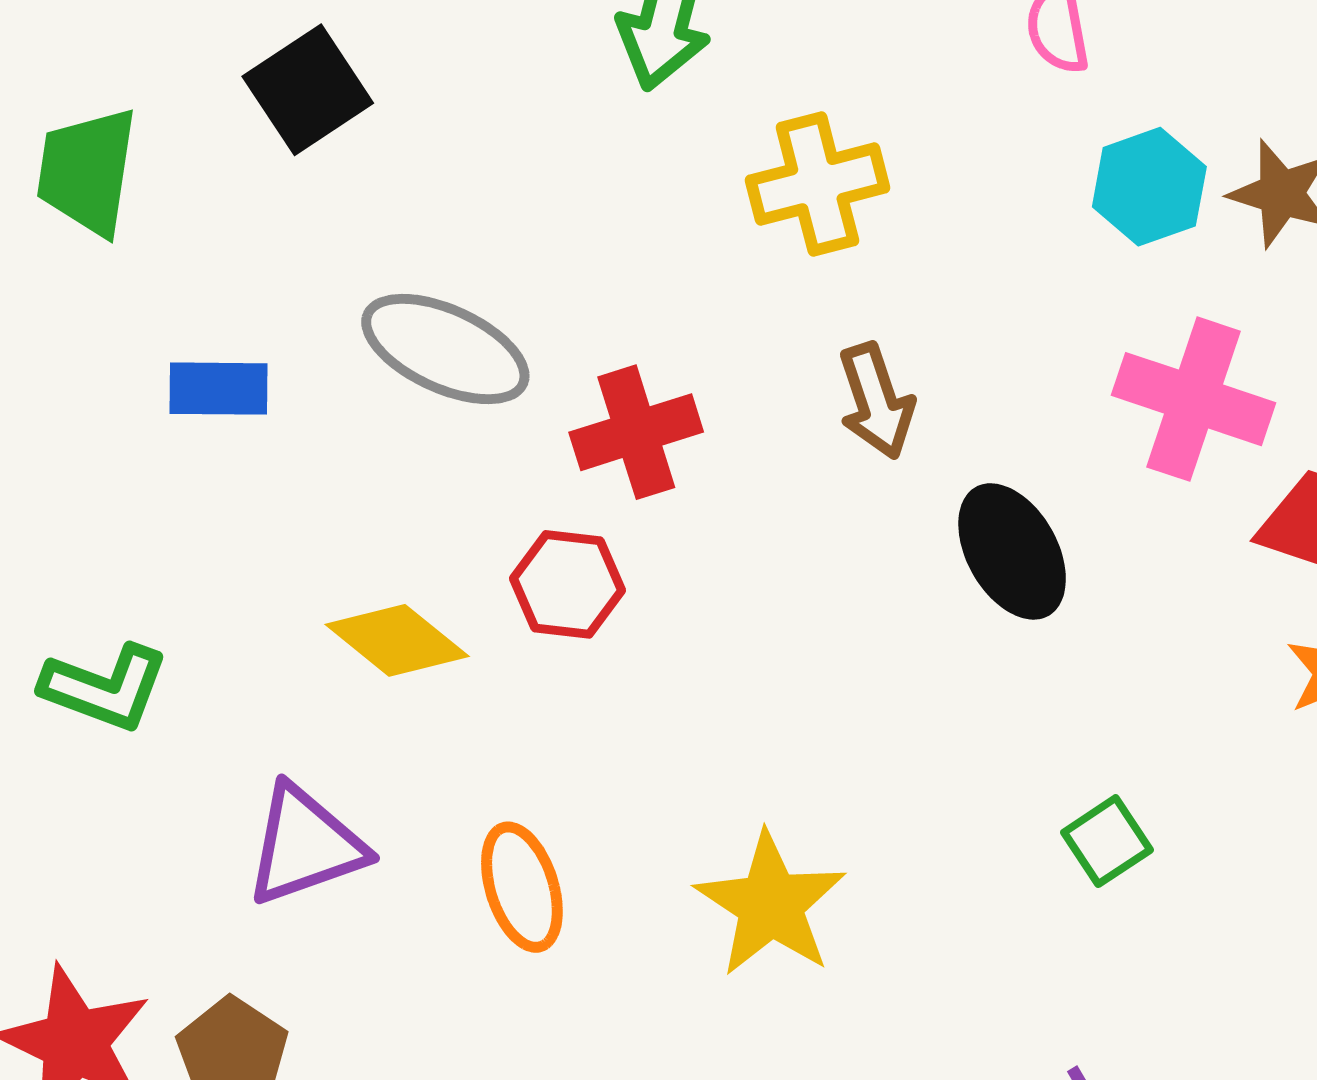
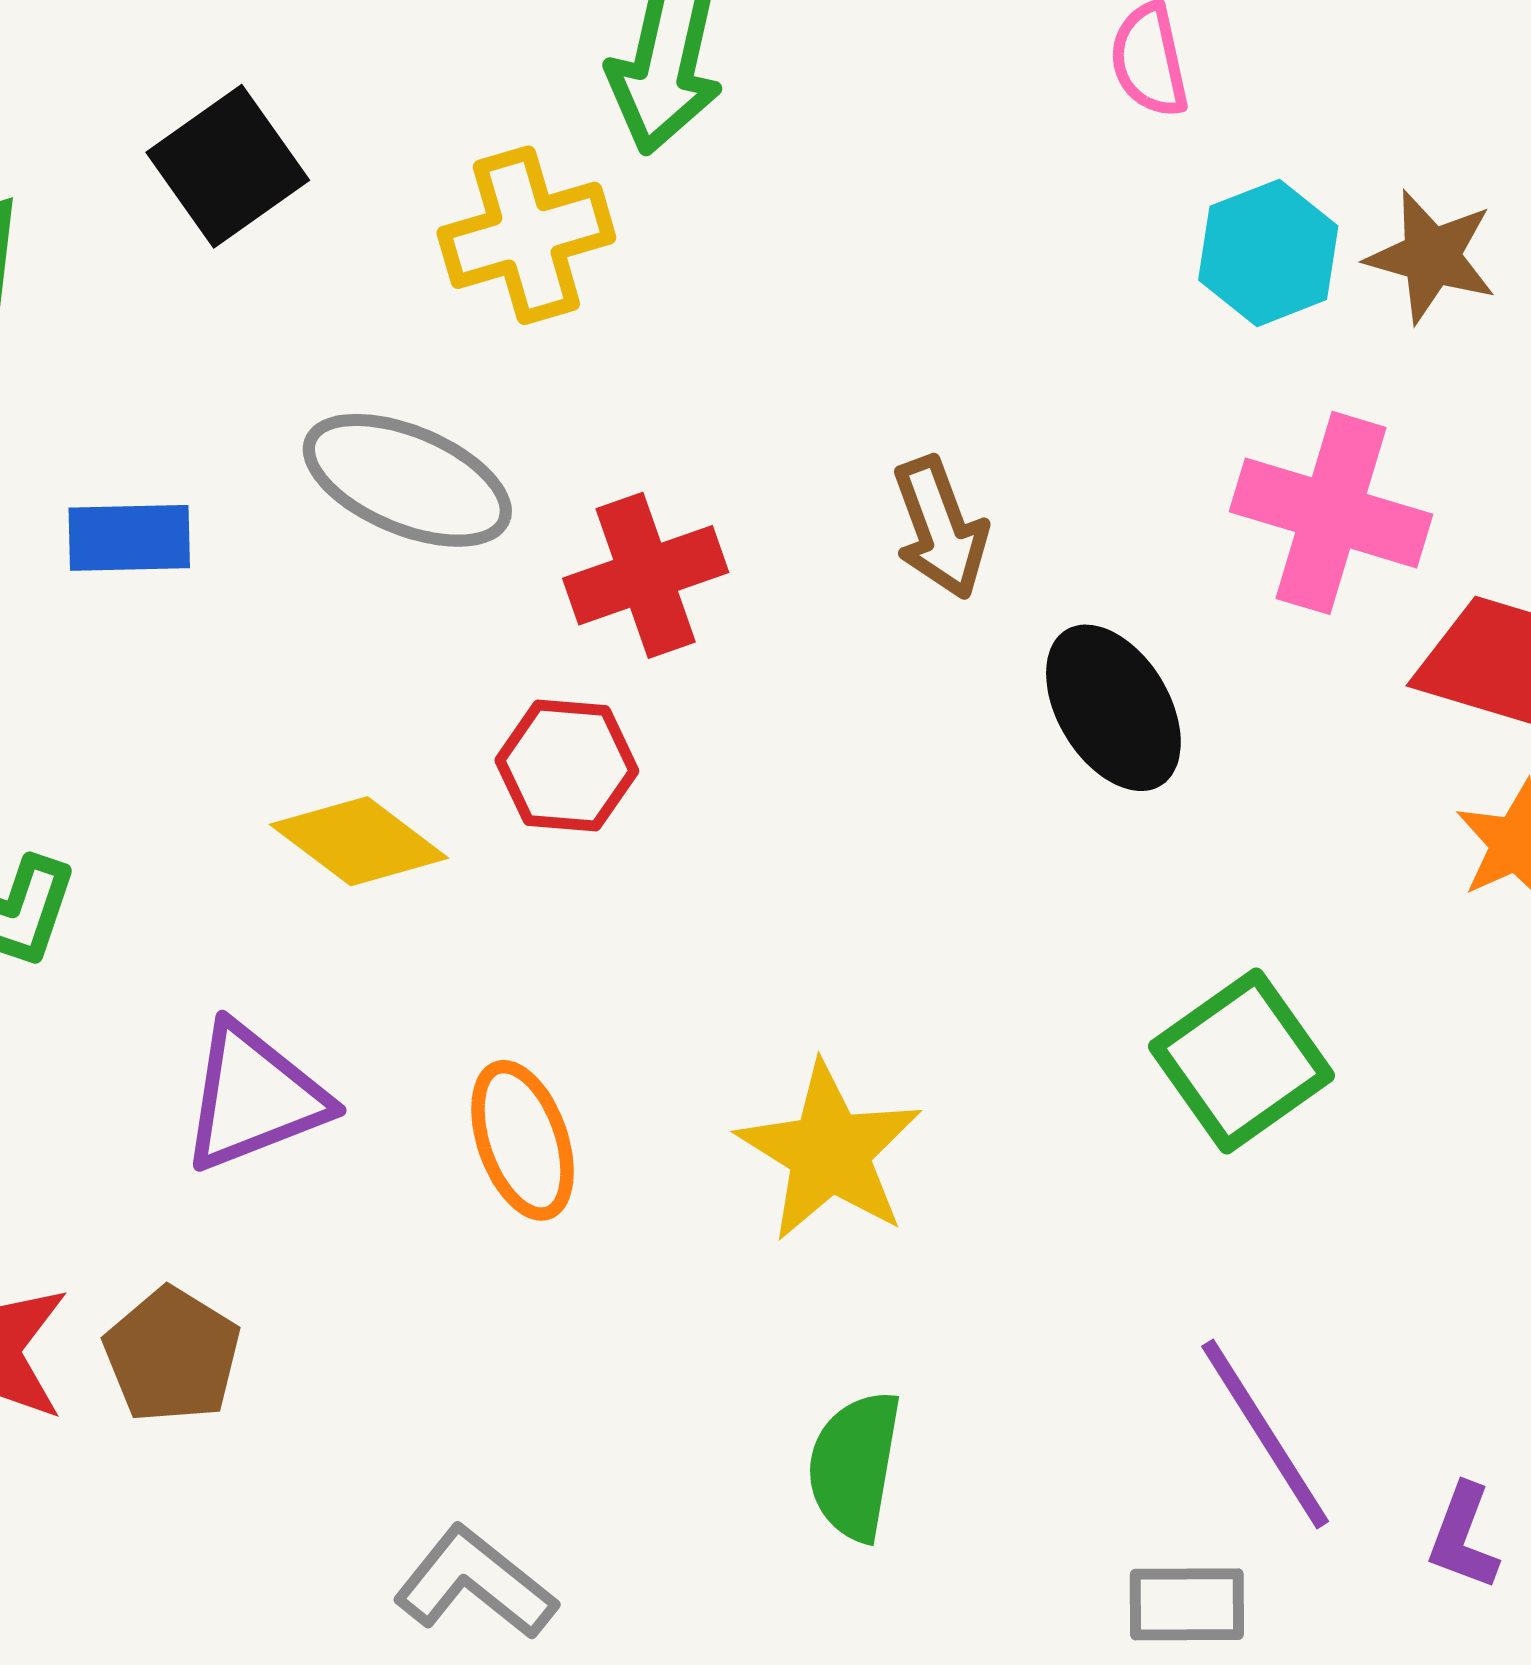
yellow cross: (817, 184) -> (526, 235), moved
green square: (1107, 841) -> (1241, 1061), size x1.6

